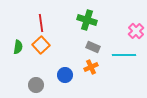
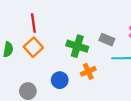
green cross: (87, 20) -> (77, 46), moved
gray rectangle: (93, 47) -> (107, 40), moved

